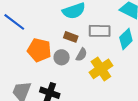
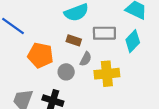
gray circle: (62, 57) -> (66, 72), moved
yellow cross: (101, 69) -> (107, 74), turned 30

